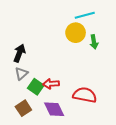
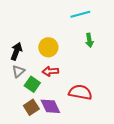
yellow circle: (76, 33) -> (48, 47), moved
red arrow: (51, 84) -> (50, 71), moved
brown square: (23, 108) -> (31, 107), moved

